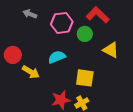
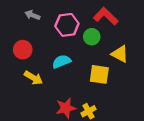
red circle: (13, 55) -> (23, 50), moved
yellow square: (85, 78) -> (99, 74), moved

